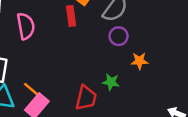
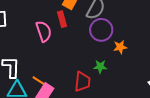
pink semicircle: (26, 26) -> (44, 31), moved
purple circle: (119, 36) -> (101, 30), size x1.5

